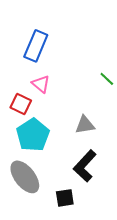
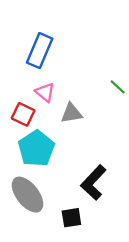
gray triangle: (85, 125) -> (71, 113), moved

